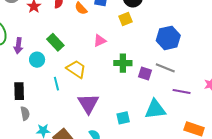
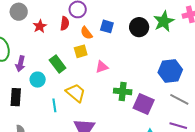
yellow square: (125, 19) -> (81, 51), moved
gray line: (165, 68) -> (179, 99), moved
purple square: (145, 73) -> (144, 104), size x1.5
black rectangle: (19, 91) -> (16, 97), moved

